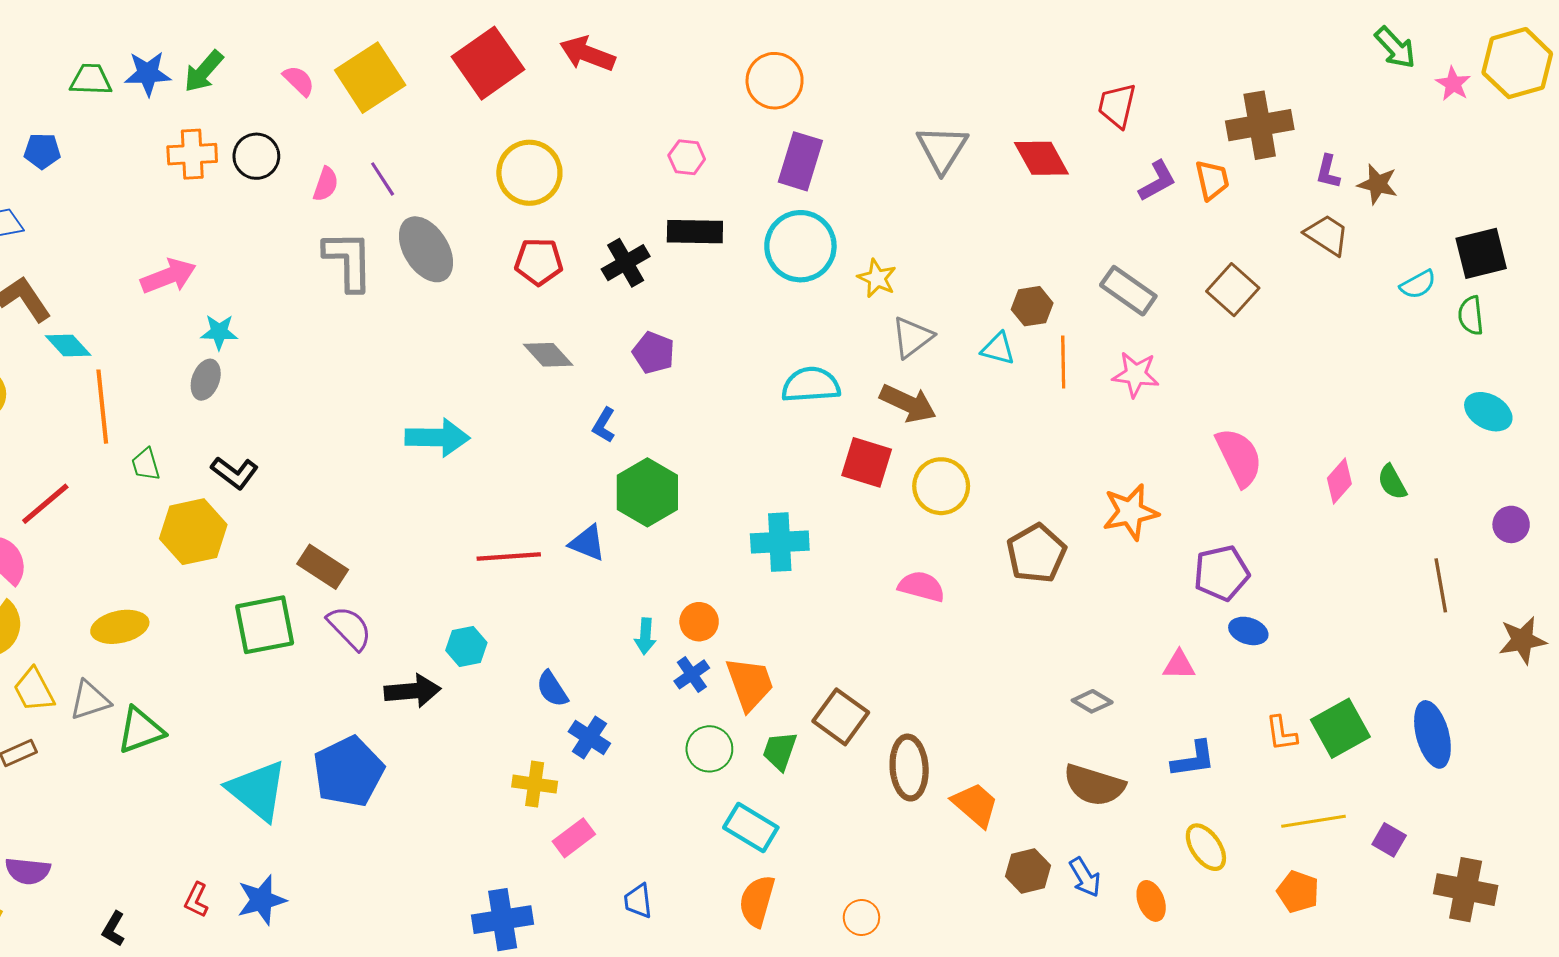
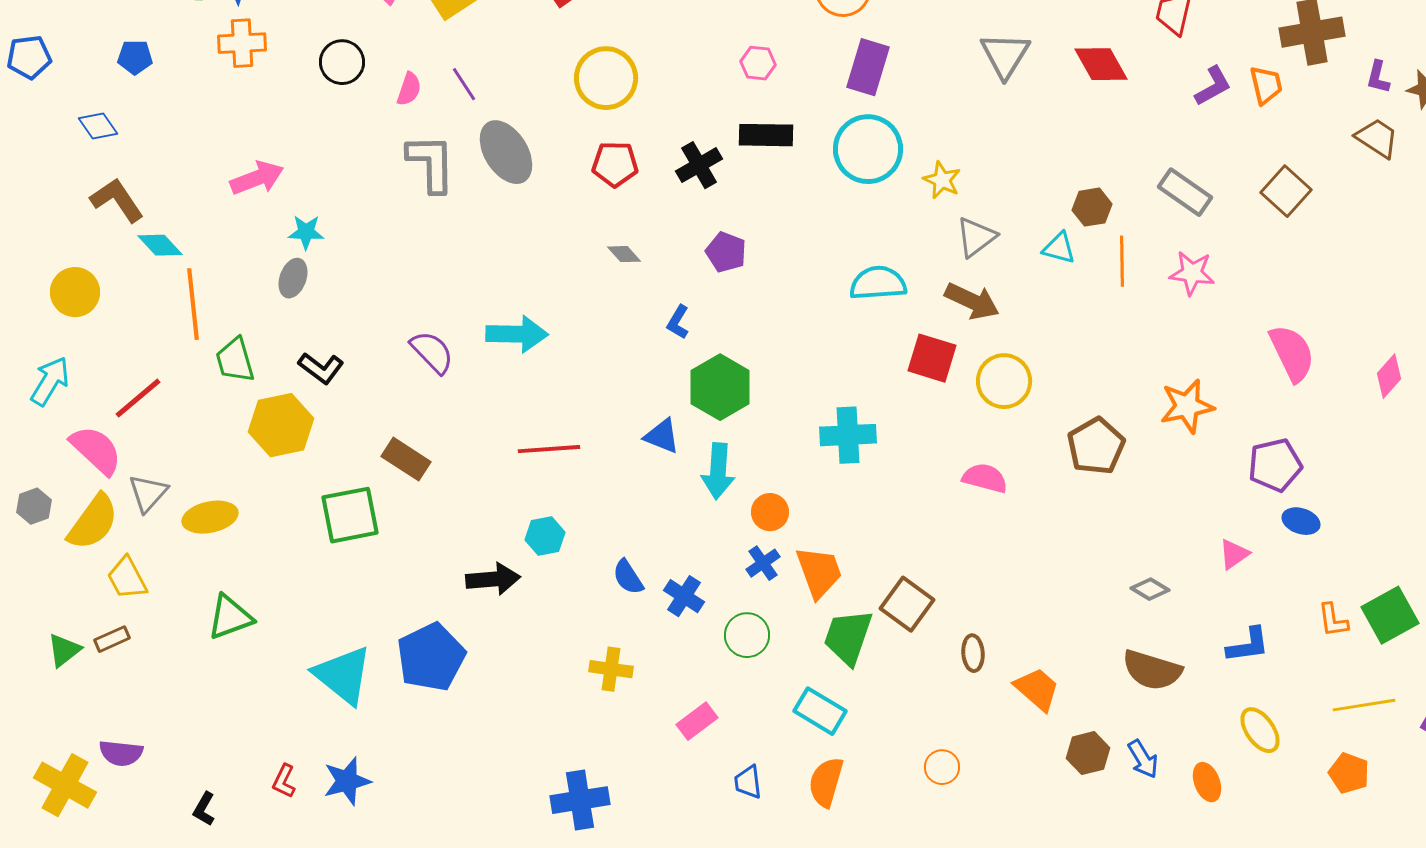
orange cross: (192, 154) -> (242, 43), moved
gray diamond: (548, 355) -> (624, 254), size x0.7
green trapezoid: (146, 464) -> (235, 360), size x1.4
red line: (509, 557) -> (549, 449), moved
purple semicircle: (349, 628) -> (432, 352), moved
cyan arrow: (645, 636) -> (718, 471), moved, size x1.6
pink triangle: (1179, 665) -> (1234, 554), turned -36
gray triangle: (90, 700) -> (148, 493), moved, turned -30
blue cross: (589, 738) -> (684, 596), moved
green circle: (709, 749) -> (747, 635), moved
green trapezoid: (780, 751) -> (848, 637), size x1.5
brown ellipse: (909, 768) -> (973, 653), size x0.6
pink rectangle: (574, 838) -> (697, 721), moved
blue trapezoid: (638, 901) -> (748, 782), moved
orange circle: (861, 918) -> (942, 767), moved

